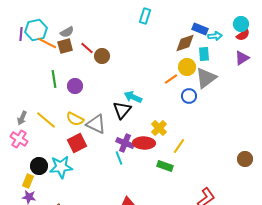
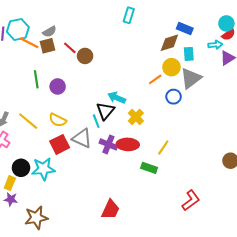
cyan arrow: (215, 36) -> (215, 45), moved
gray triangle: (96, 124) -> (82, 138), moved
yellow cross: (159, 128) -> (136, 117), moved
cyan line: (119, 158) -> (96, 121), moved

